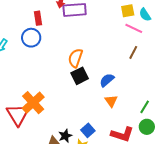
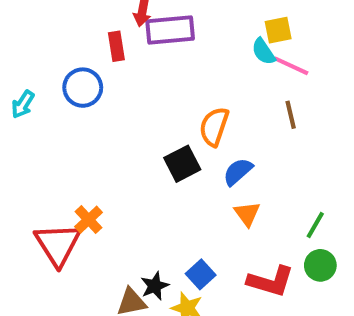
cyan semicircle: (145, 15) -> (263, 52), moved
red rectangle: (38, 18) -> (116, 46), moved
brown line: (133, 52) -> (291, 115), turned -40
orange semicircle: (75, 58) -> (214, 127), moved
orange cross: (33, 103) -> (89, 220), size x0.6

